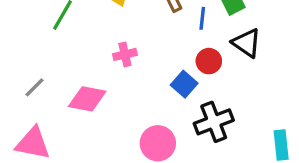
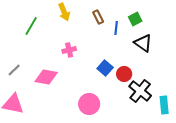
red circle: (209, 61) -> (124, 74), moved
black cross: (214, 122) -> (140, 91), moved, turned -30

